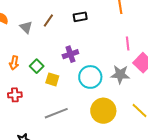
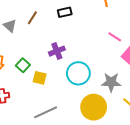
pink line: (128, 43) -> (115, 37), turned -48
gray star: (120, 74) -> (111, 82), moved

